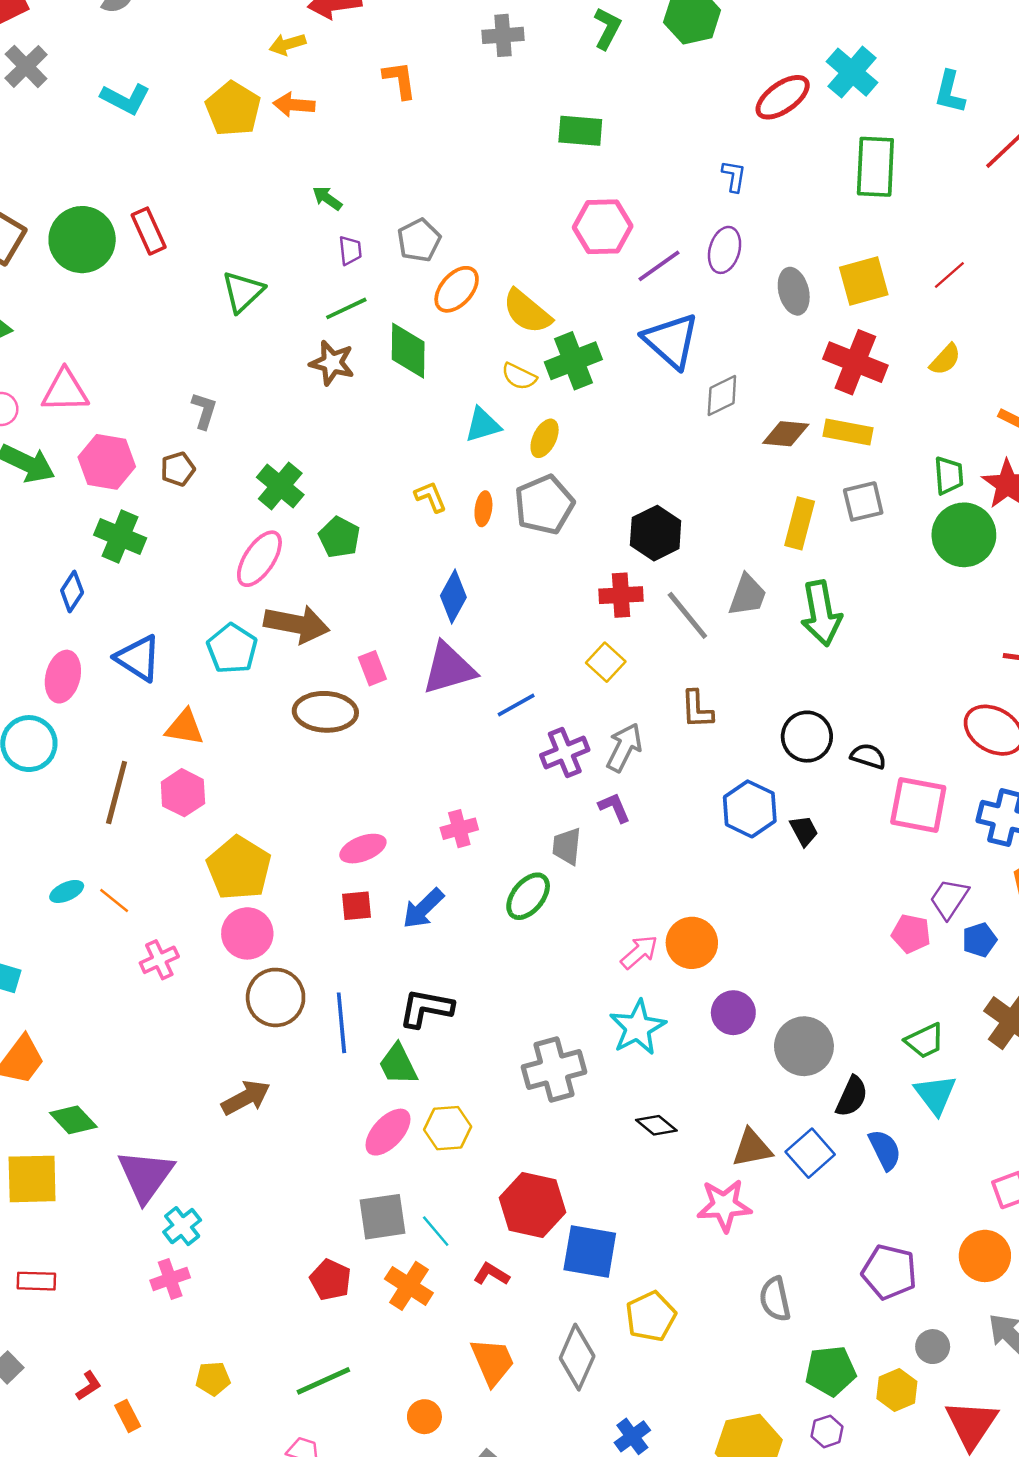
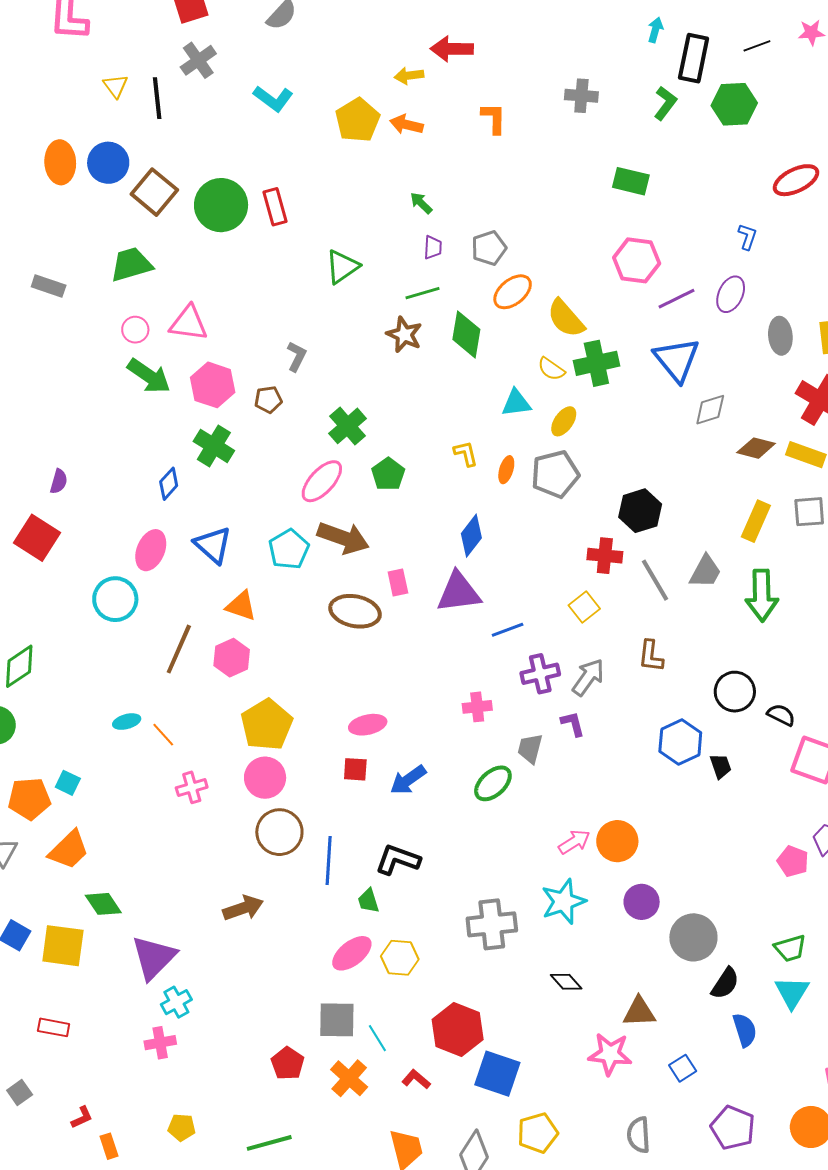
pink cross: (459, 829) -> (477, 707), moved
green trapezoid: (398, 1064) -> (368, 901), size x0.7
blue square: (810, 1153) -> (683, 1068), moved, size x0.7

